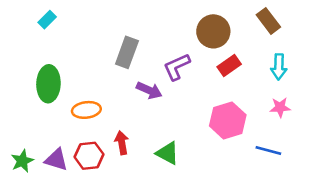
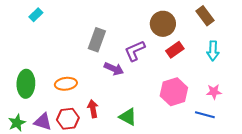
green ellipse: (48, 84) -> (26, 84), moved
pink star: (280, 107) -> (214, 92), moved

